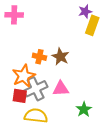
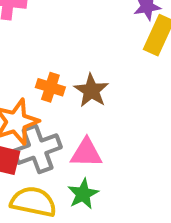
green star: (84, 109) -> (83, 194), moved

